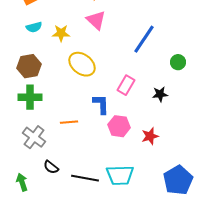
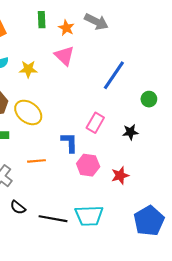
yellow ellipse: (82, 64) -> (28, 112), moved

